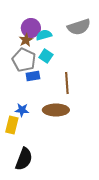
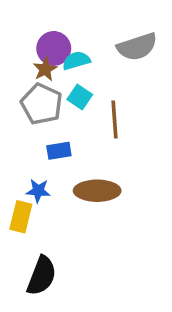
blue rectangle: (33, 76) -> (59, 151), moved
brown line: (67, 83) -> (114, 120), moved

